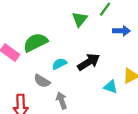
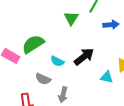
cyan semicircle: (59, 64) -> (57, 61), turned -120
gray arrow: (62, 100) -> (63, 95), turned -140

